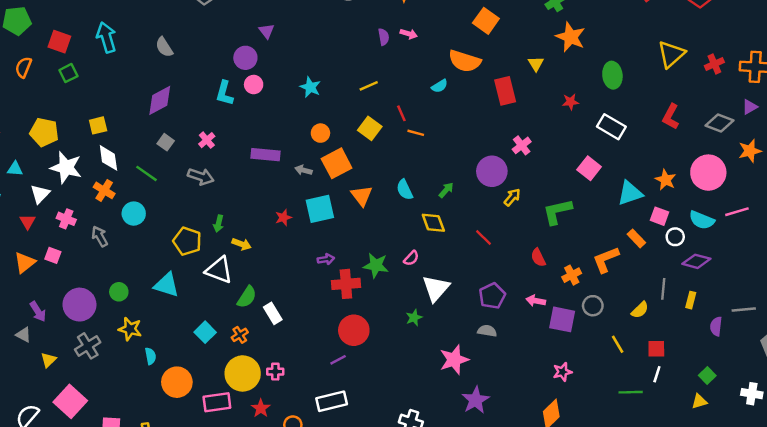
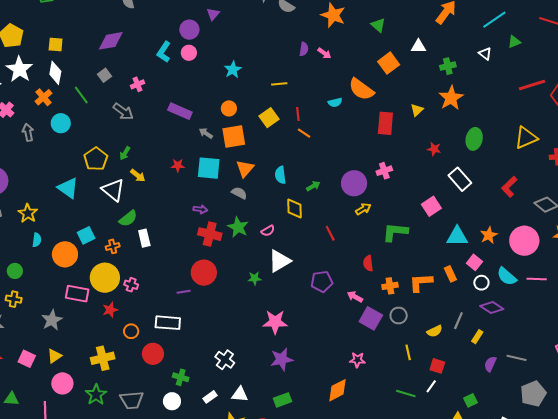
green circle: (119, 292) -> (15, 271), moved
gray semicircle: (487, 331) -> (239, 193), moved
orange circle: (177, 382) -> (65, 254), moved

